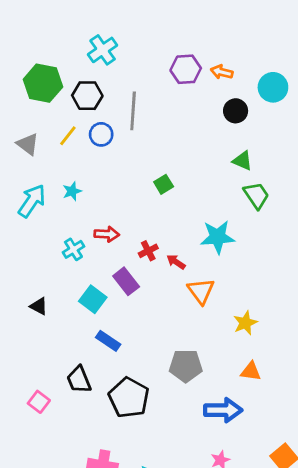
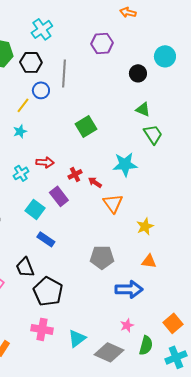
orange arrow: (222, 72) -> (128, 12), moved
yellow line: (68, 136) -> (23, 105), moved
green square: (164, 184) -> (86, 126), size x1.5
black pentagon: (129, 398) -> (48, 291), moved

